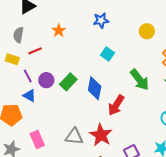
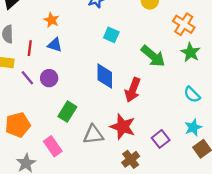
red line: (35, 51) -> (30, 48), turned -48
green rectangle: (68, 82) -> (67, 112), moved
blue triangle: (29, 96) -> (55, 45), moved

